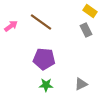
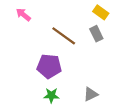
brown line: (41, 22) -> (64, 36), moved
pink arrow: (11, 26) -> (23, 15), moved, turned -104

